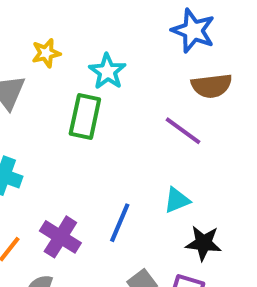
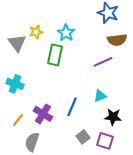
yellow star: (46, 53) -> (36, 32), moved
purple line: (183, 131) -> (103, 62), turned -60

